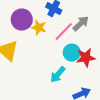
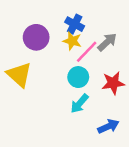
yellow star: (39, 28) -> (72, 41), moved
cyan circle: (72, 53) -> (78, 77), moved

